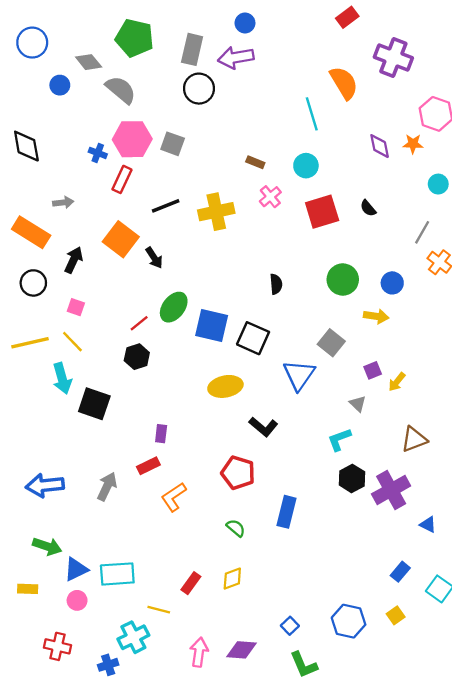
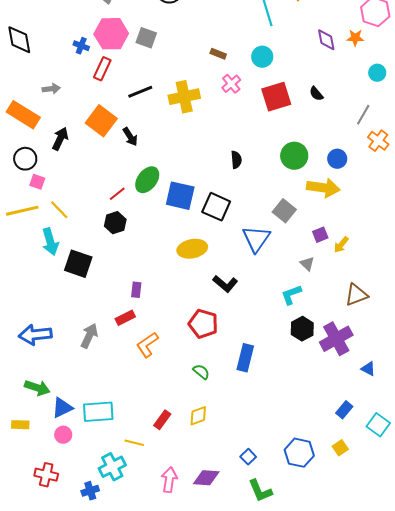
pink square: (76, 307) -> (37, 182), moved
yellow arrow: (376, 316) -> (323, 188), size x1.5

